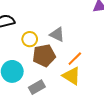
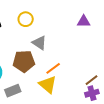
yellow circle: (30, 39) -> (26, 19), moved

